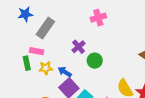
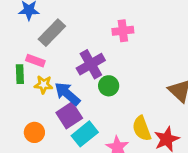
purple cross: (79, 47) -> (91, 64), size x1.5
blue arrow: (65, 72) -> (67, 94), size x1.5

